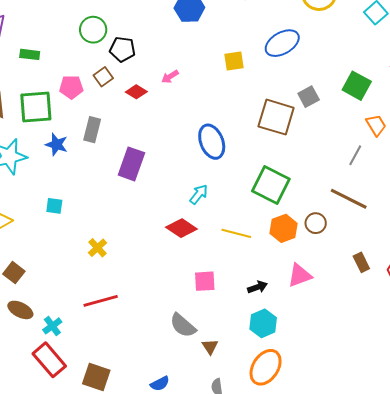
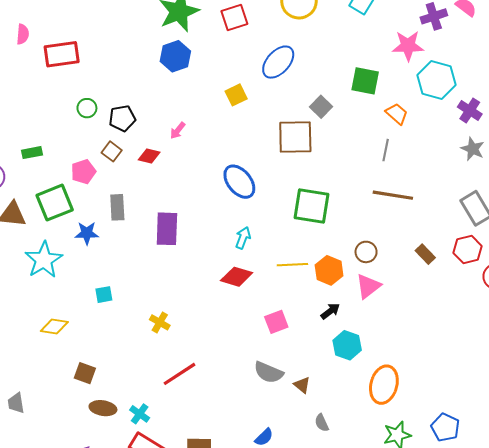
green circle: (93, 30) -> (87, 108), size x0.7
brown circle: (316, 223) -> (366, 252), moved
orange hexagon: (284, 228) -> (329, 270), moved
orange ellipse: (266, 367) -> (384, 385), moved

